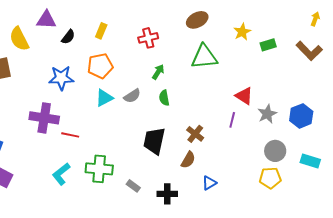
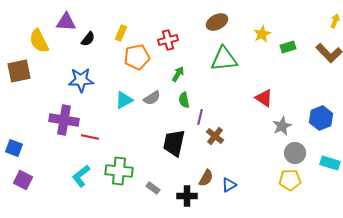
orange pentagon: (100, 66) -> (137, 57), moved
gray star: (267, 114) -> (282, 126), moved
purple line: (232, 120) -> (200, 117), moved
brown semicircle: (188, 160) -> (206, 178), moved

